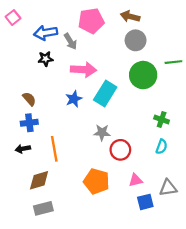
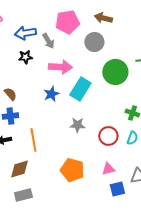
gray circle: (136, 40) -> (94, 42), moved
red circle: (120, 150) -> (108, 136), moved

